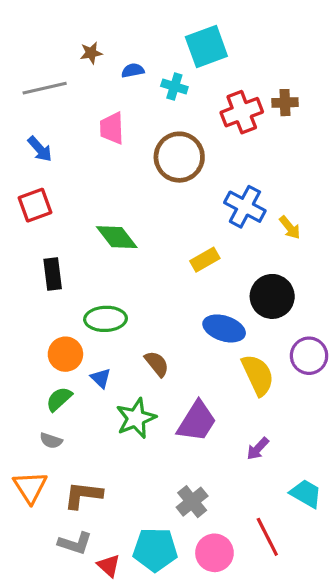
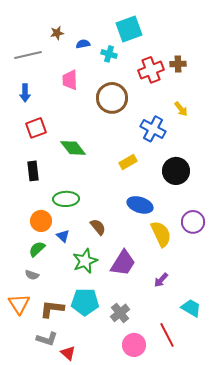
blue arrow: (40, 149) -> (25, 93), turned 42
red square: (35, 205) -> (36, 128), moved
yellow arrow: (290, 228) -> (181, 109), moved
black circle: (272, 296) -> (176, 171), moved
cyan pentagon: (155, 550) -> (85, 302), moved

